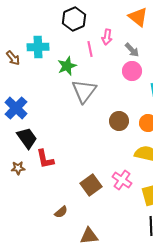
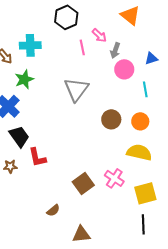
pink arrow: (107, 37) -> (99, 35), turned -56
gray arrow: (132, 50) -> (115, 50), moved, turned 63
green star: (67, 66) -> (24, 79), moved

